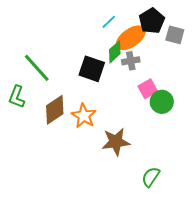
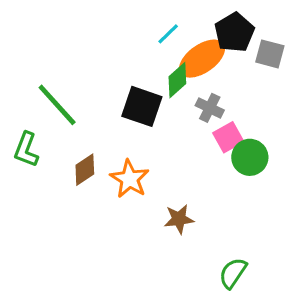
gray cross: (131, 61) -> (210, 108), moved, turned 36
brown diamond: (55, 110) -> (85, 170), size x0.7
brown star: (116, 142) -> (179, 219), size x0.7

